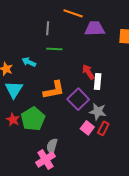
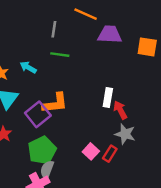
red arrow: (88, 72) -> (120, 110), moved
purple square: (78, 99) -> (38, 114), moved
gray star: (98, 111) -> (125, 134), moved
green pentagon: (33, 119) -> (42, 150), moved

